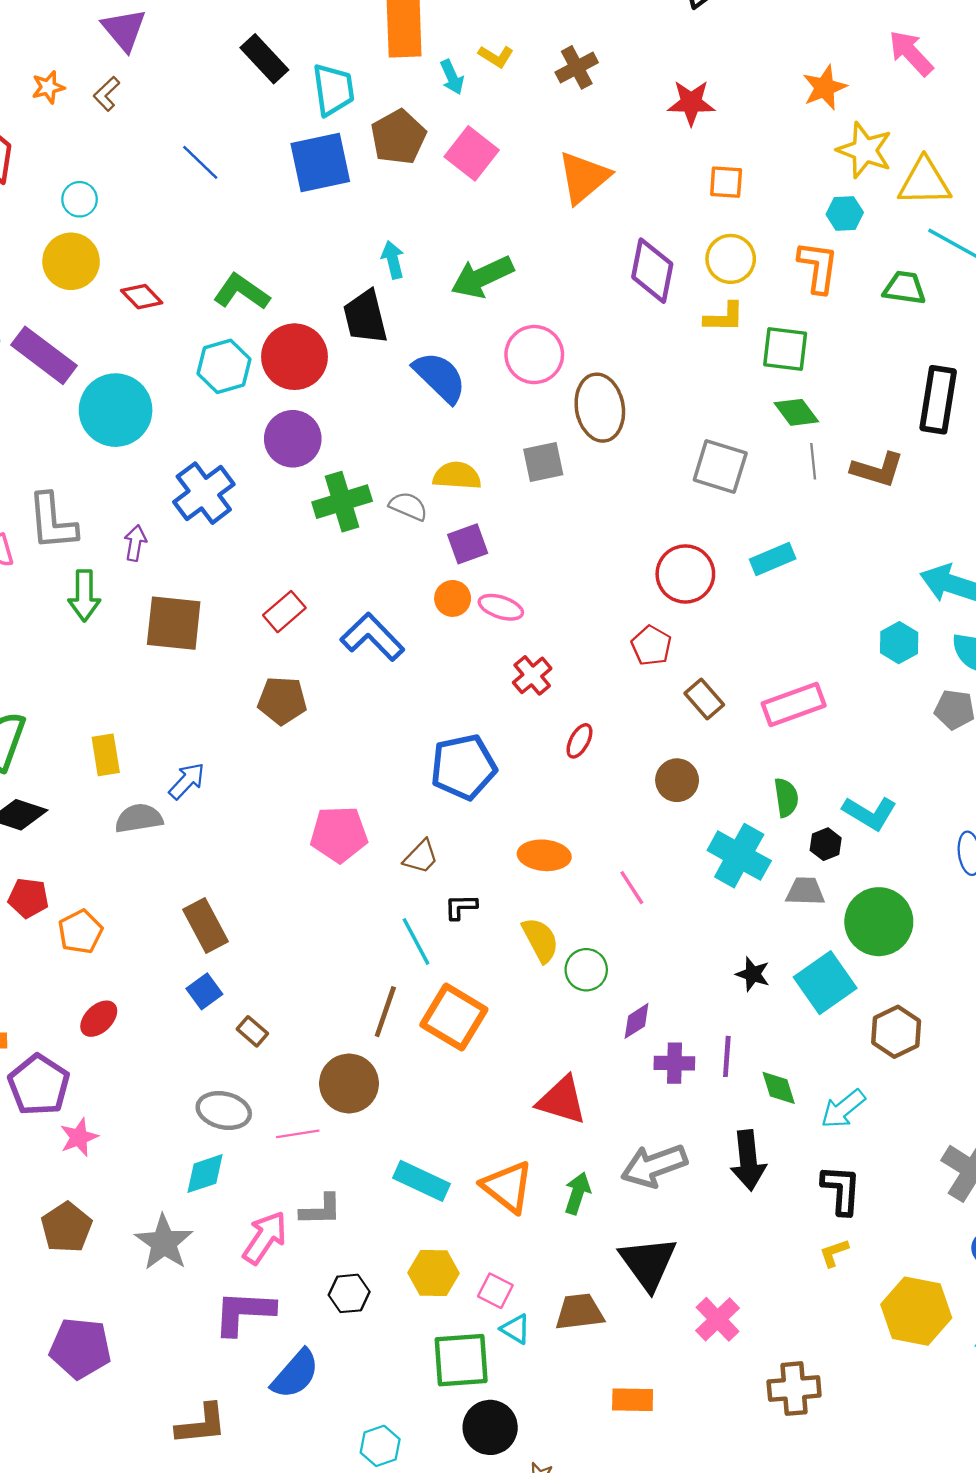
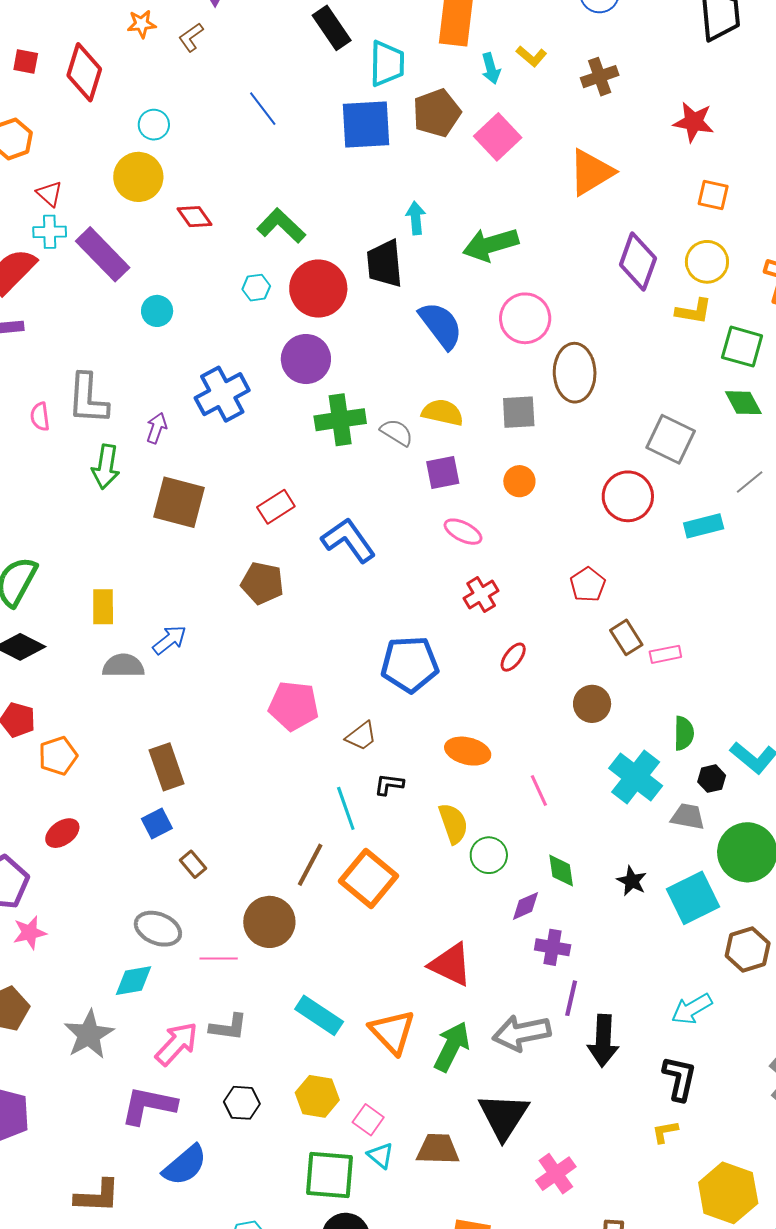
cyan hexagon: (224, 366) -> (256, 288), size x0.6
cyan circle: (116, 410) -> (157, 311), size x0.5
gray line: (813, 461) -> (750, 482), moved, turned 48
red circle: (685, 574) -> (628, 496), moved
orange circle: (453, 598) -> (519, 481), moved
pink rectangle: (794, 704) -> (665, 654), moved, size x0.6
purple line: (727, 1056) -> (571, 998), moved
green diamond: (779, 1088) -> (561, 871), moved
green arrow: (577, 1193) -> (452, 1047), size x1.4

